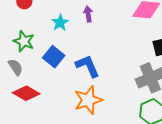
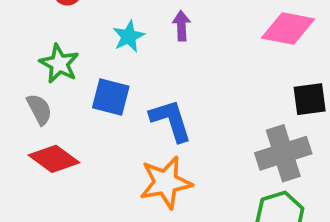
blue square: (54, 57) -> (111, 97), turned -30

